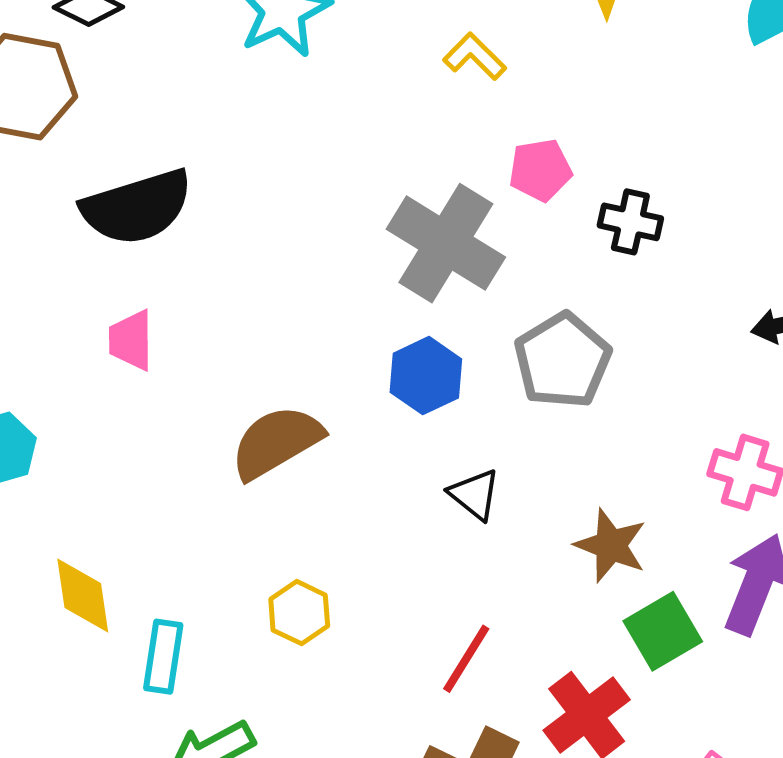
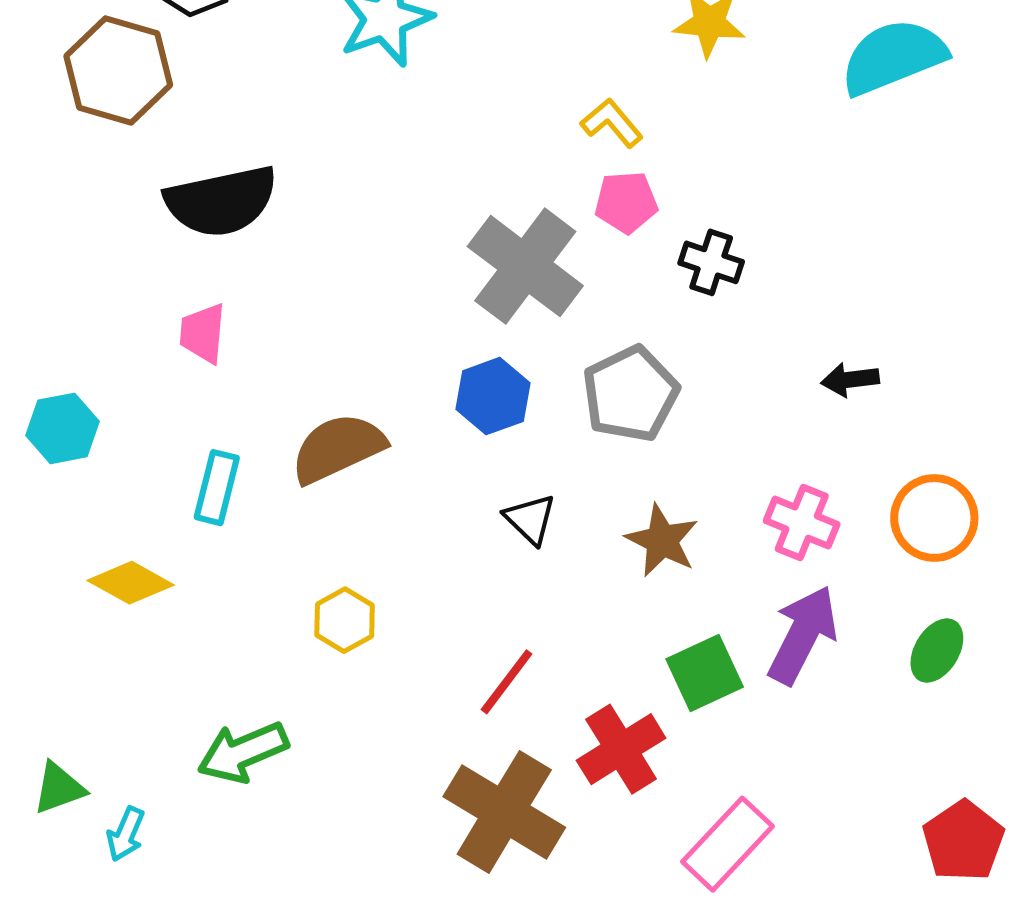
yellow L-shape: (475, 56) -> (612, 123), moved
brown star: (611, 545) -> (662, 541), moved
yellow diamond: (83, 595) -> (131, 583), turned -58
cyan rectangle: (163, 657) -> (217, 488), moved

